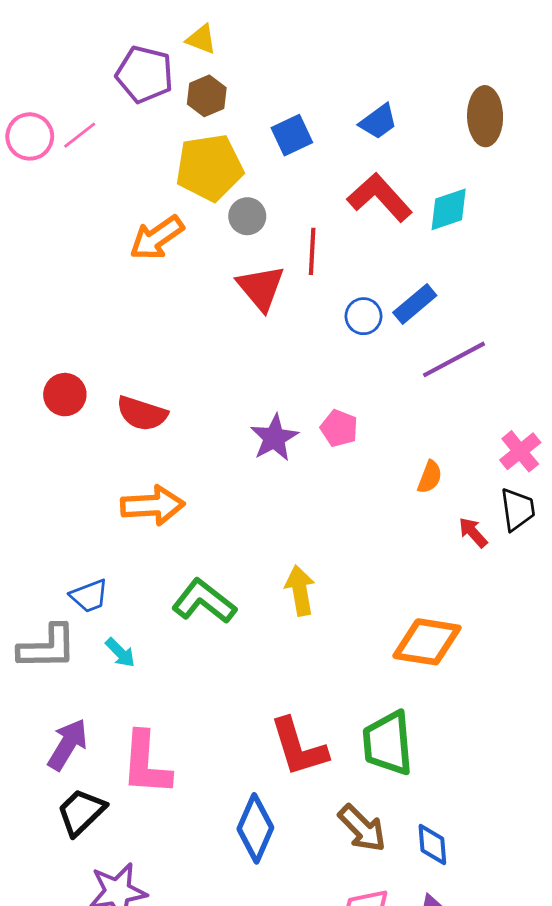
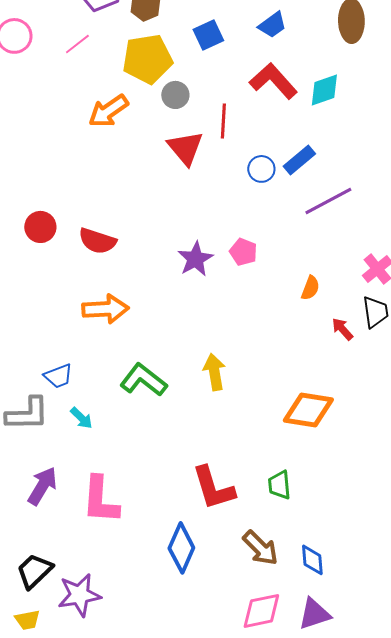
pink line: (80, 135) -> (77, 44), moved
green trapezoid: (388, 743) -> (279, 485), size x0.6
black trapezoid: (81, 812) -> (34, 571), moved

